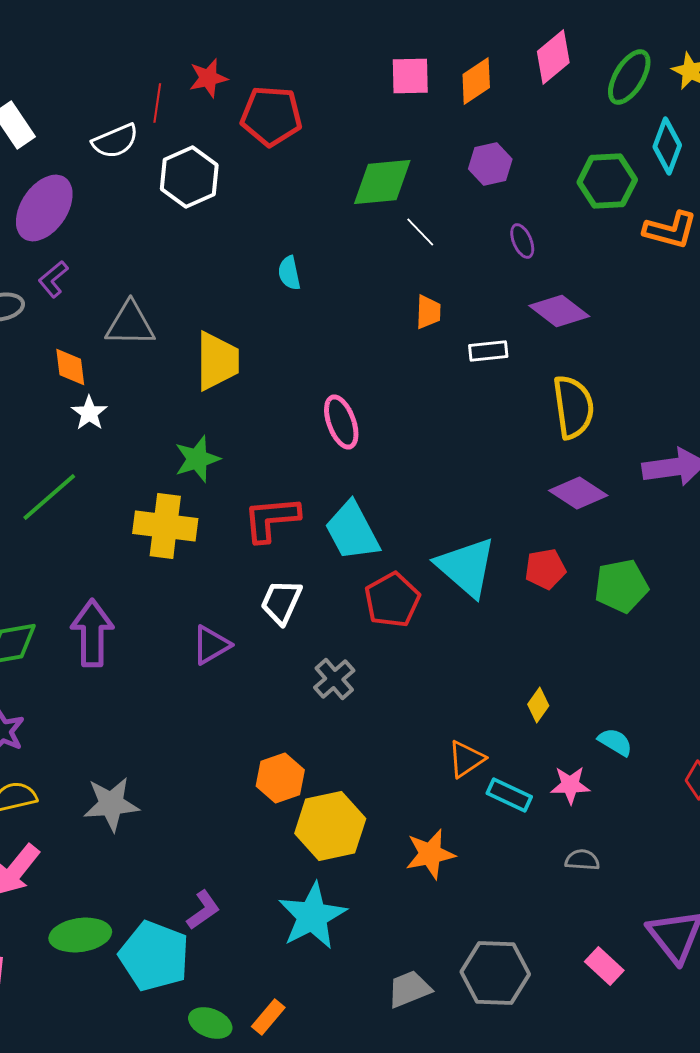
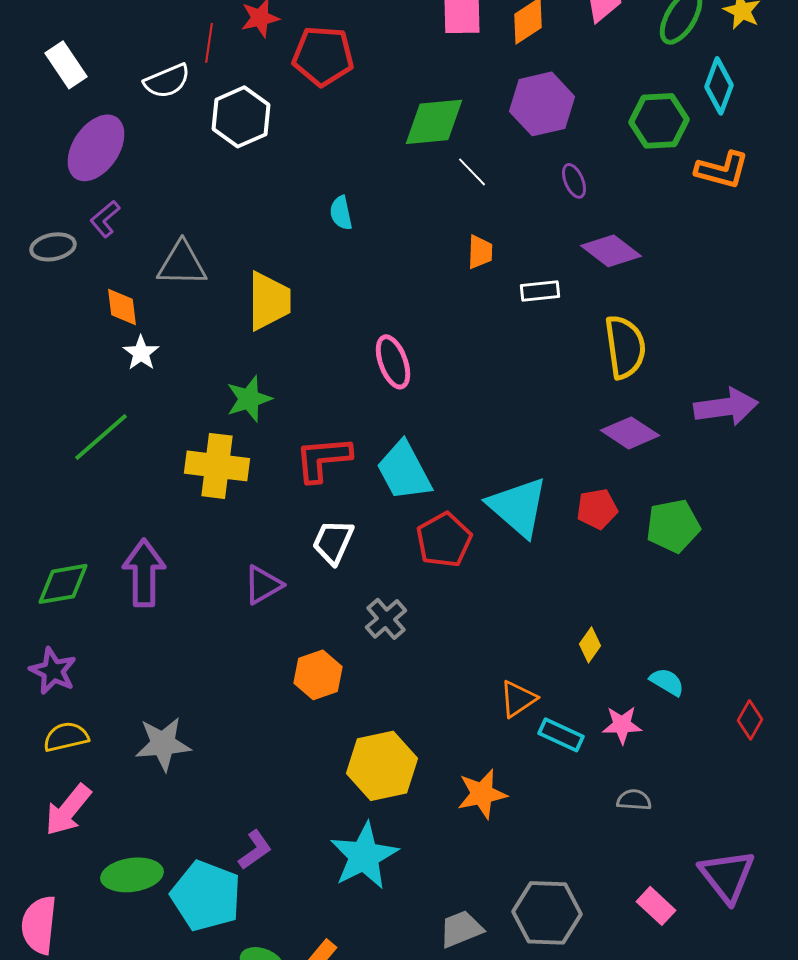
purple hexagon: (490, 164) -> (542, 104), size x1.5
orange hexagon: (280, 778) -> (318, 675), moved

